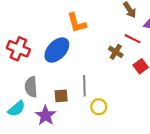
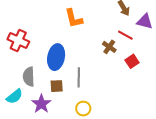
blue ellipse: (57, 50) -> (56, 57), moved, turned -35
yellow circle: (99, 107) -> (83, 109), moved

